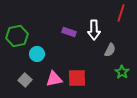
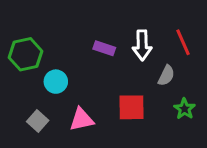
red line: (121, 13) -> (183, 42), moved, turned -42
red square: (77, 78) -> (132, 107), moved

